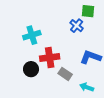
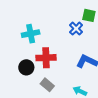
gray rectangle: (65, 74) -> (47, 85), moved

